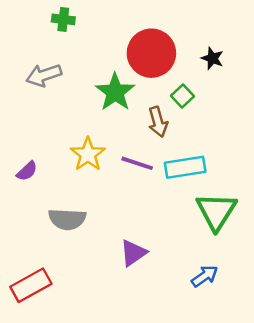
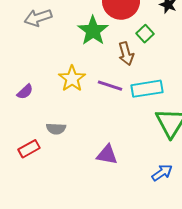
gray semicircle: (67, 219) -> (56, 129), size x0.7
purple triangle: (133, 253) -> (107, 155), turned 45
red rectangle: (31, 285) -> (29, 149), moved, size x0.7

